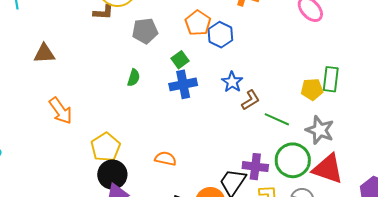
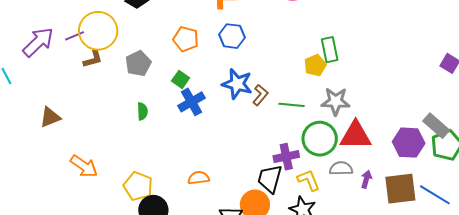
blue hexagon: (220, 35) -> (232, 36), moved
blue star: (232, 82) -> (237, 84), size x1.4

